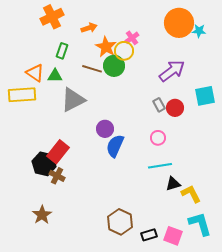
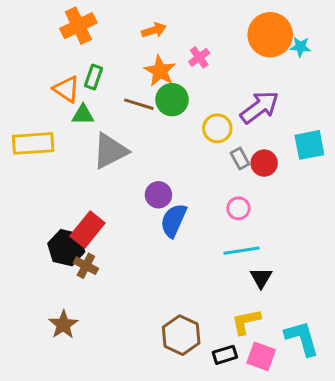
orange arrow: (89, 28) -> (154, 30), moved
yellow circle: (124, 51) -> (217, 128), moved
orange triangle: (35, 73) -> (66, 89), moved
black triangle: (173, 184) -> (261, 278), turned -42
yellow L-shape: (191, 194) -> (246, 322), moved, turned -75

